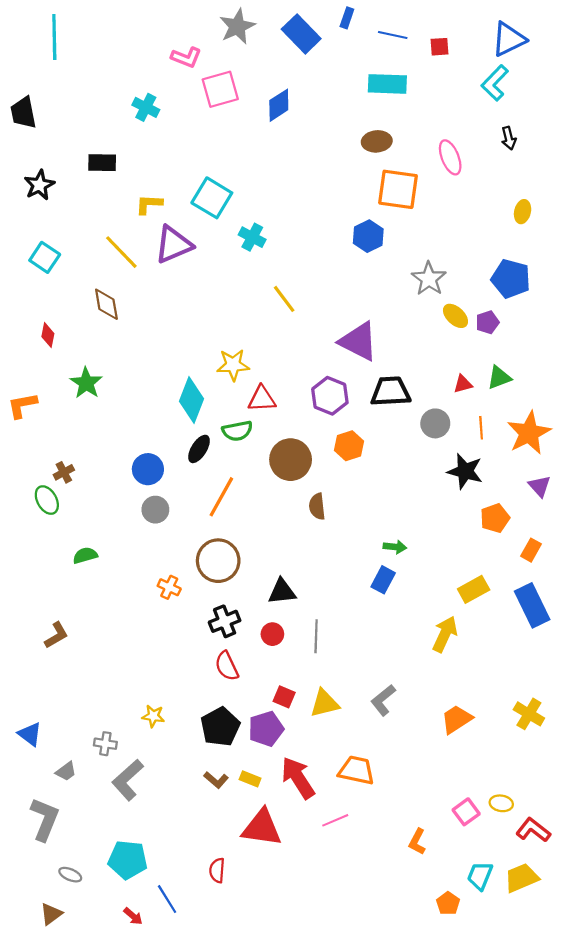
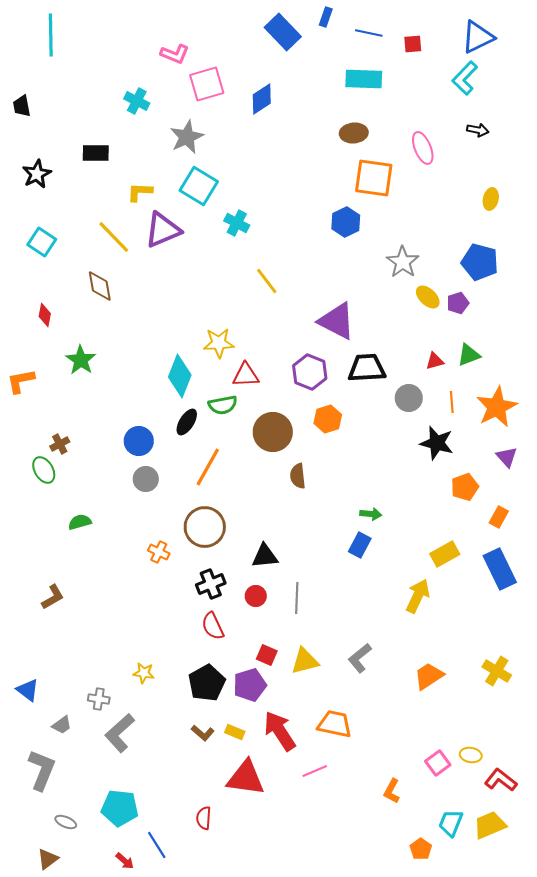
gray star: (237, 26) -> (187, 137), moved
black trapezoid: (23, 113) -> (22, 106), size x0.7
black arrow: (509, 138) -> (478, 130), turned -65

